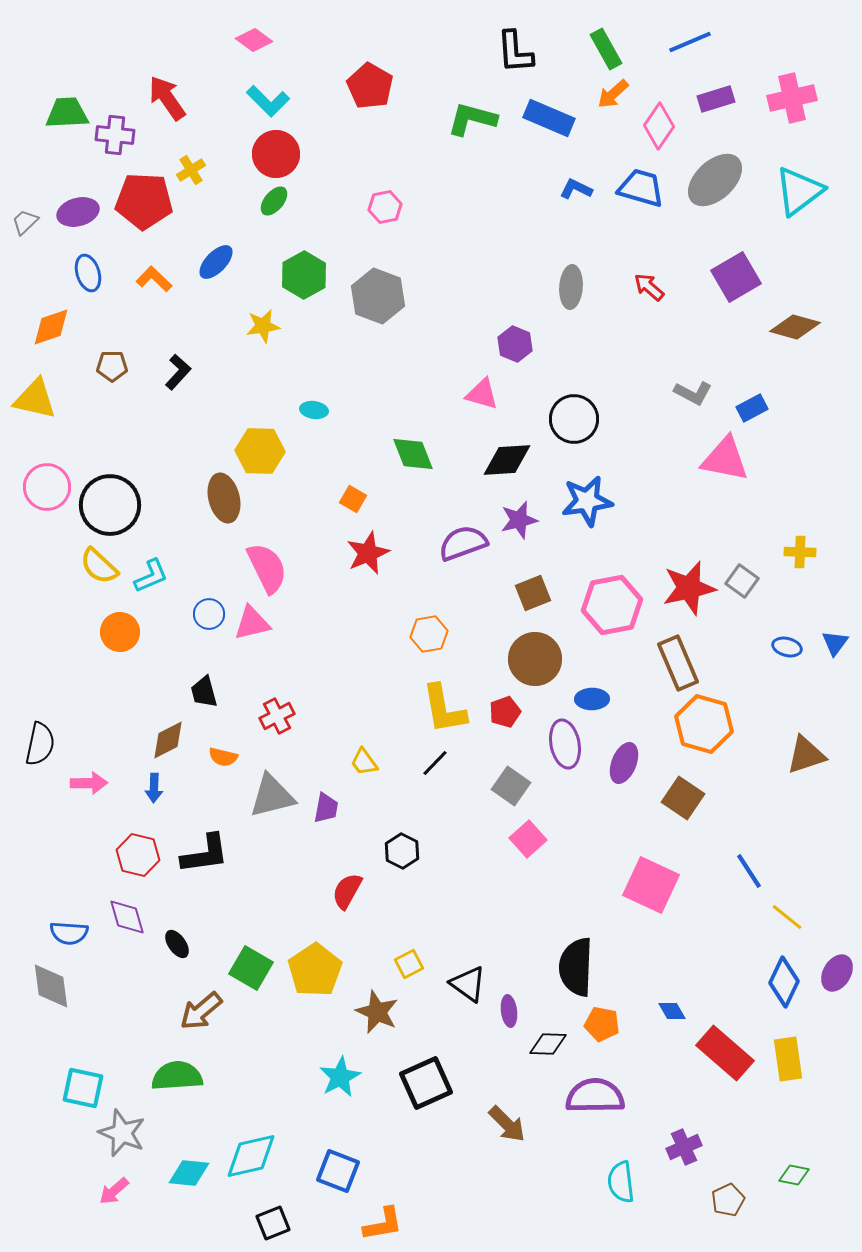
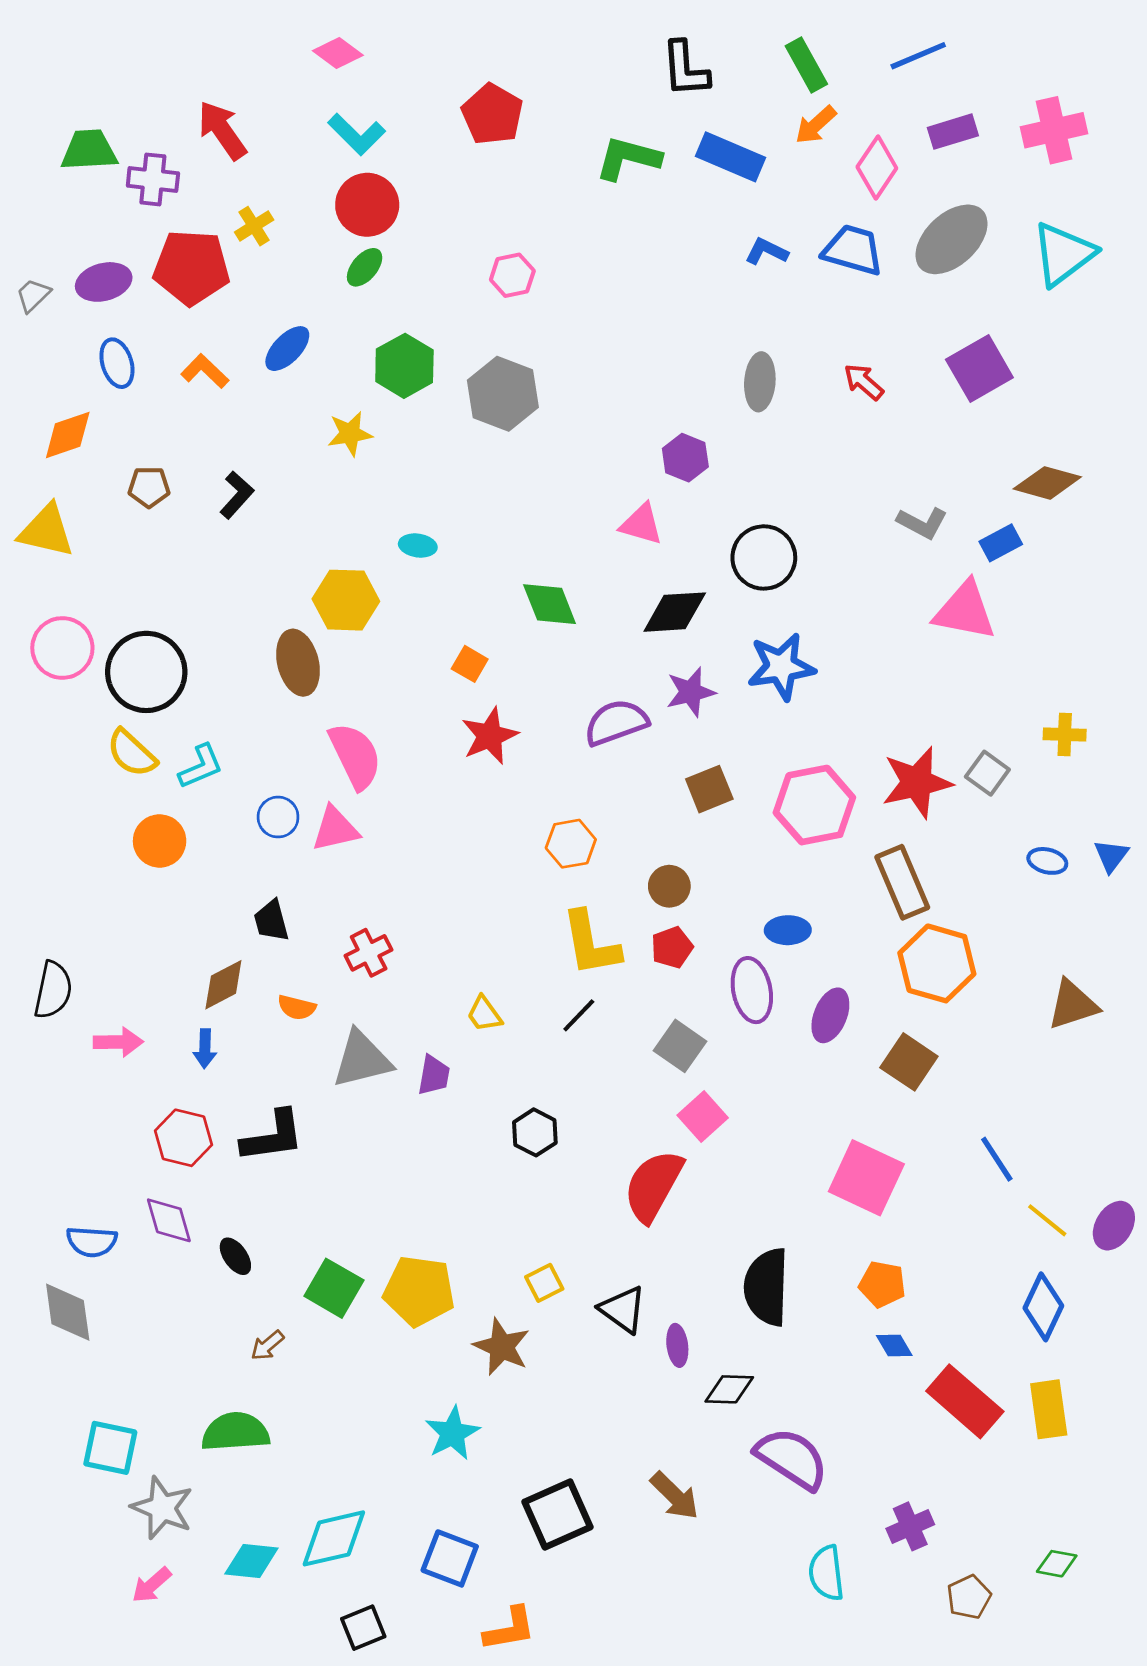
brown diamond: (795, 327) -> (1047, 483), moved
brown circle: (535, 659) -> (669, 886), moved, size x0.6
red semicircle: (347, 891) -> (653, 1186), moved, size x1.5
yellow pentagon: (315, 970) -> (419, 1291), turned -30
purple ellipse: (837, 973) -> (1114, 1226), moved
brown arrow: (201, 1011) -> (267, 1345), size x0.6
orange pentagon: (602, 1024) -> (882, 1284), moved
black square: (426, 1083) -> (558, 1514), moved
purple semicircle: (595, 1096) -> (792, 1459), turned 34

